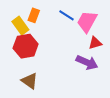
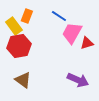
pink trapezoid: (87, 22) -> (72, 33), moved
purple arrow: (87, 62) -> (78, 80), moved

